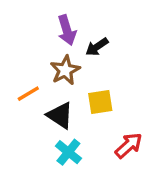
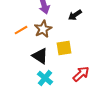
black arrow: (97, 47) -> (75, 15), moved
orange line: (28, 94) -> (21, 30), moved

